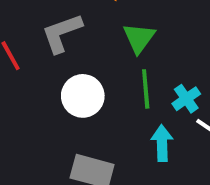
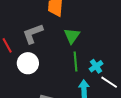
white circle: (83, 96) -> (28, 63), moved

